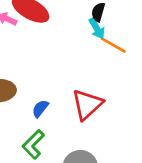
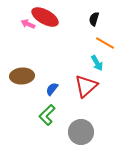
cyan arrow: (97, 29) -> (97, 63), moved

